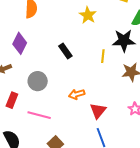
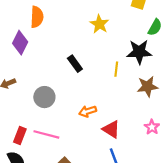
purple diamond: (20, 43) -> (20, 43), moved
red rectangle: (12, 100) -> (20, 135), moved
red triangle: (98, 111) -> (111, 129), turned -36

